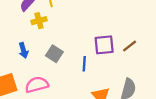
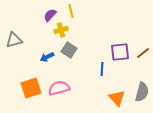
blue arrow: (23, 50) -> (47, 57), turned 80
gray square: (54, 54) -> (69, 50), moved

